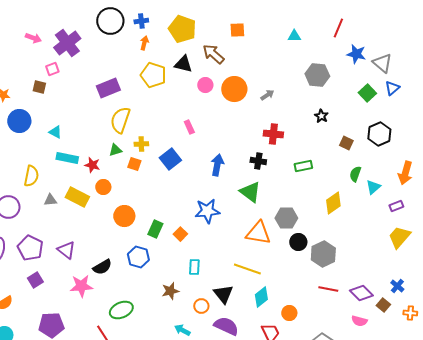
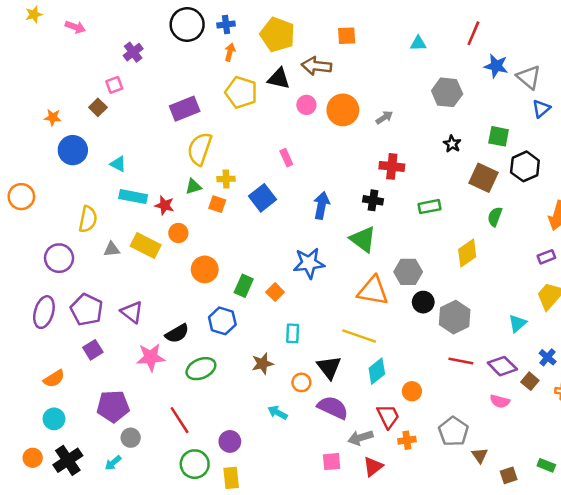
pink arrow: (33, 38) -> (75, 27), moved
purple cross: (67, 43) -> (133, 52), size x0.6
brown arrow: (213, 54) -> (316, 66), turned -35
brown square: (39, 87) -> (98, 107), turned 32
green square: (367, 93) -> (499, 136), moved, turned -36
brown square: (346, 143) -> (484, 178), size x1.6
cyan triangle: (373, 187) -> (517, 323), moved
green ellipse: (121, 310) -> (201, 369), moved

